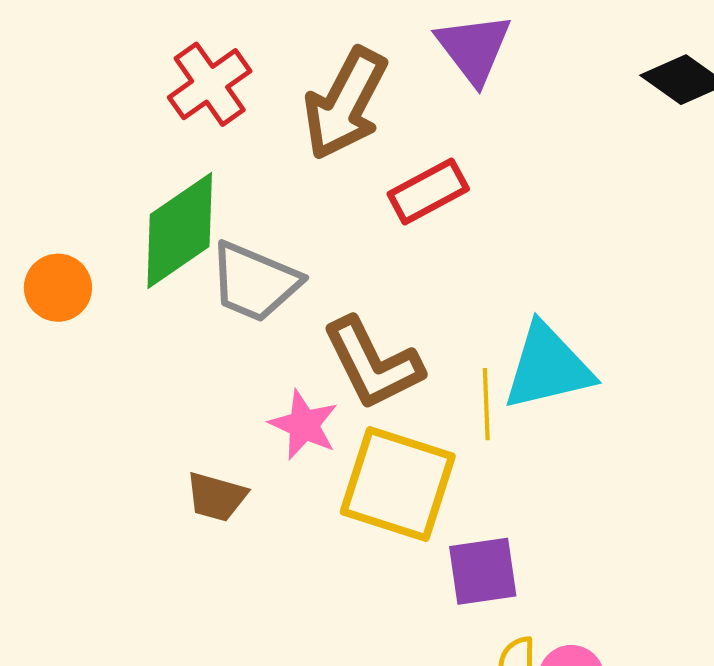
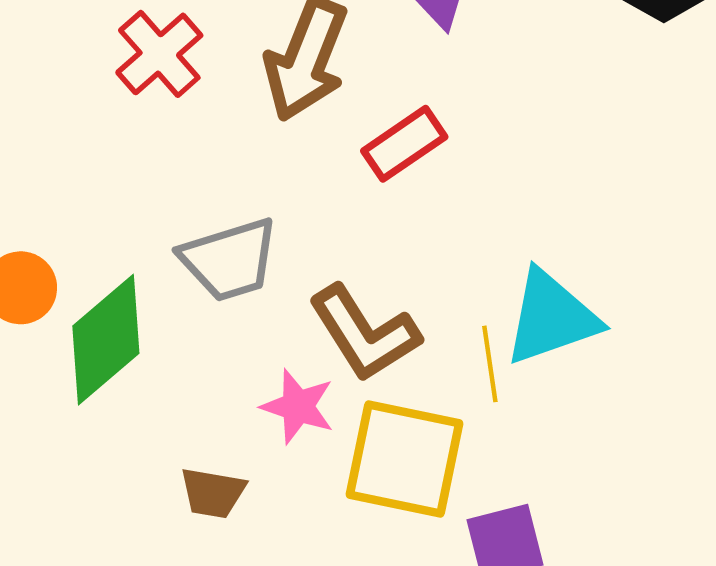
green diamond: (180, 230) -> (106, 340), moved
gray trapezoid: (255, 282) -> (229, 260), turned -34

